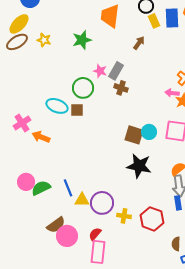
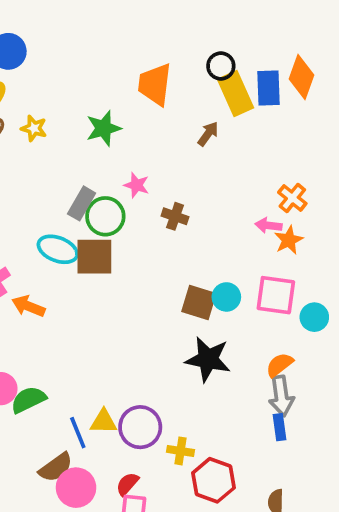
yellow rectangle: (154, 21) -> (236, 93), size x1.6
gray rectangle: (116, 71) -> (82, 203), moved
brown square: (77, 110) -> (94, 257), size x1.6
blue line: (68, 188) -> (78, 433), moved
red hexagon: (152, 219) -> (214, 480), moved

